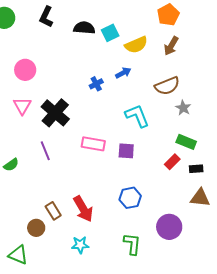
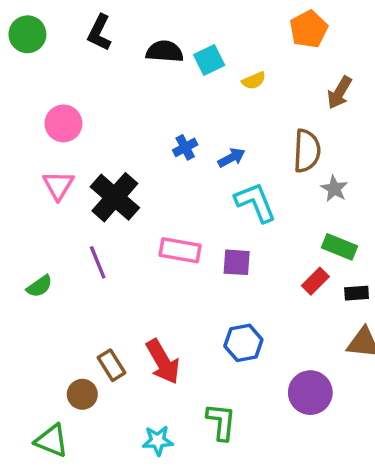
yellow semicircle: (136, 45) -> (254, 81), size x0.6
brown arrow: (171, 46) -> (339, 93), moved
blue arrow: (123, 73) -> (231, 158), moved
brown semicircle: (167, 86) -> (307, 151), turned -65
green L-shape: (132, 244) -> (221, 422), moved
cyan star: (80, 245) -> (158, 441), moved

